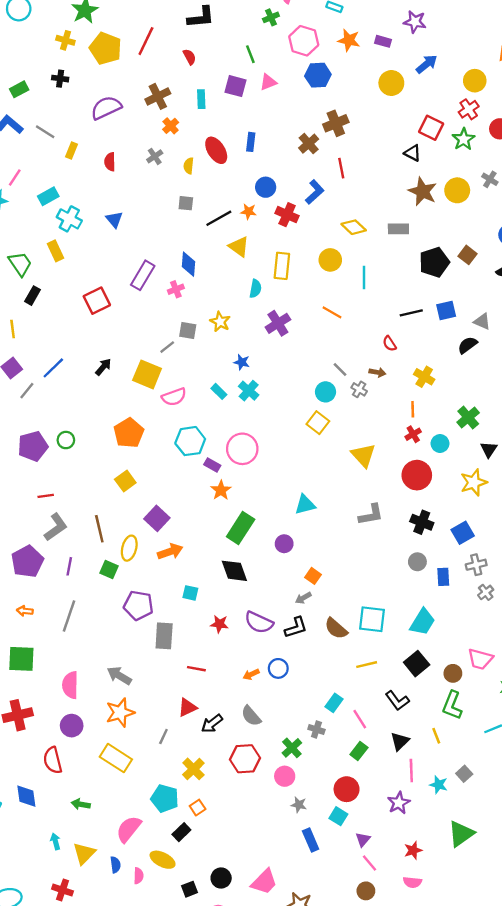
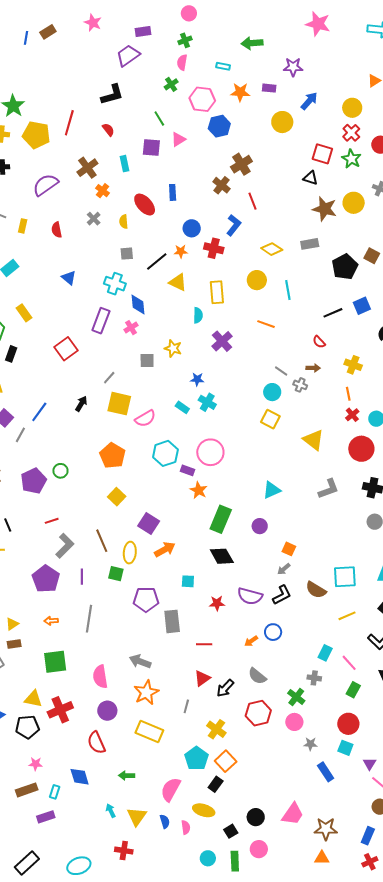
cyan cross: (69, 219) -> (115, 284), moved
gray line: (167, 347) -> (109, 378), moved
cyan pentagon: (165, 798) -> (196, 758), turned 30
orange square: (198, 808) -> (226, 761), size x1.5

